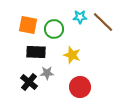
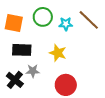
cyan star: (80, 17) -> (66, 24), moved
green circle: (54, 29) -> (43, 17), moved

